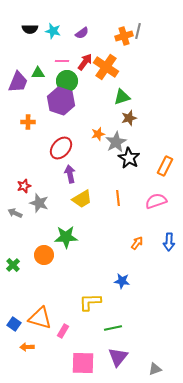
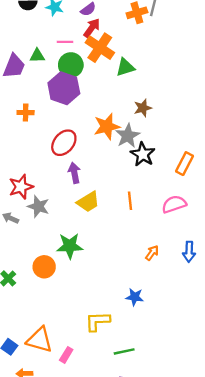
red arrow: (85, 62) -> (92, 28), moved
orange cross: (106, 67) -> (100, 48), moved
green triangle: (122, 97) -> (125, 67), moved
orange star: (98, 134) -> (107, 126), size x1.6
red star: (24, 186) -> (21, 187), size x1.5

